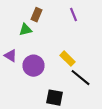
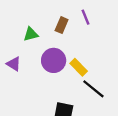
brown rectangle: (36, 15) -> (62, 25), moved
purple circle: (34, 66) -> (54, 60), moved

